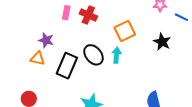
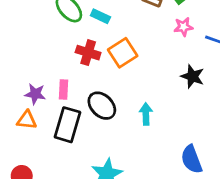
pink rectangle: (66, 13) -> (63, 90), moved
orange square: (125, 31) -> (123, 53), moved
cyan arrow: (117, 55) -> (146, 114), moved

